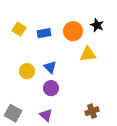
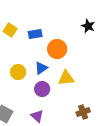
orange circle: (73, 31) -> (57, 49), moved
yellow triangle: (88, 54) -> (66, 78), moved
blue triangle: (50, 67) -> (41, 68), turned 40

